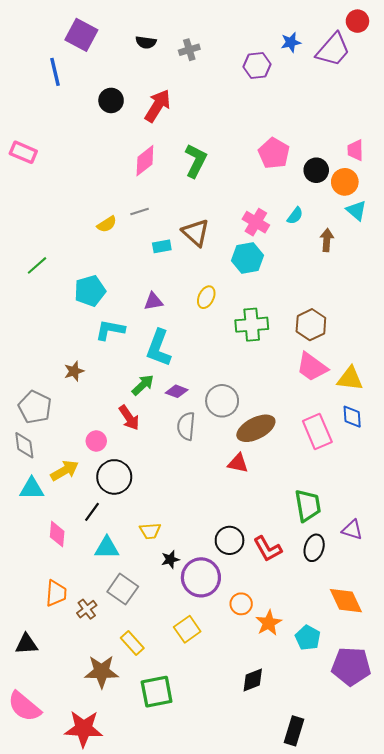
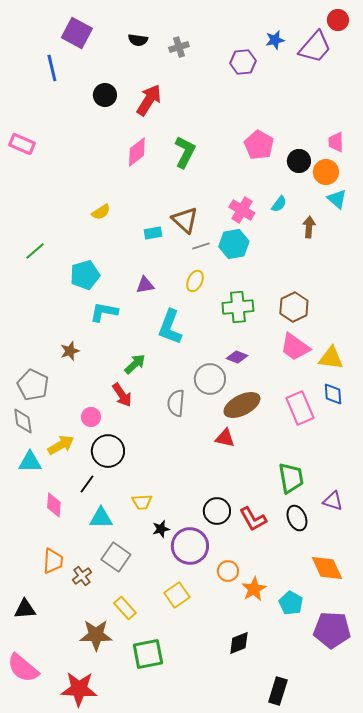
gray line: (140, 211) -> (201, 246), moved
cyan L-shape: (159, 348) -> (170, 327), moved
purple diamond: (177, 391) -> (237, 357), moved
black ellipse: (314, 548) -> (297, 518), turned -40

